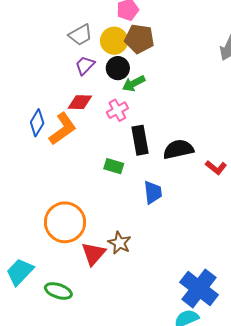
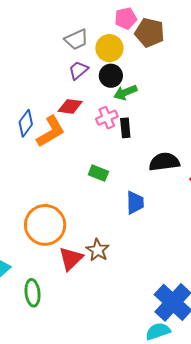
brown pentagon: (139, 39) -> (150, 33), moved
black rectangle: (140, 140) -> (125, 128), moved, size x0.7
green ellipse: (58, 291) -> (33, 293), turned 60

